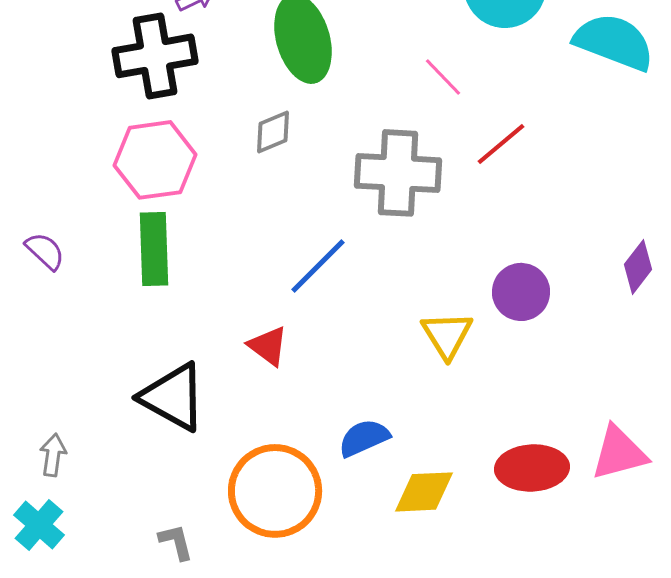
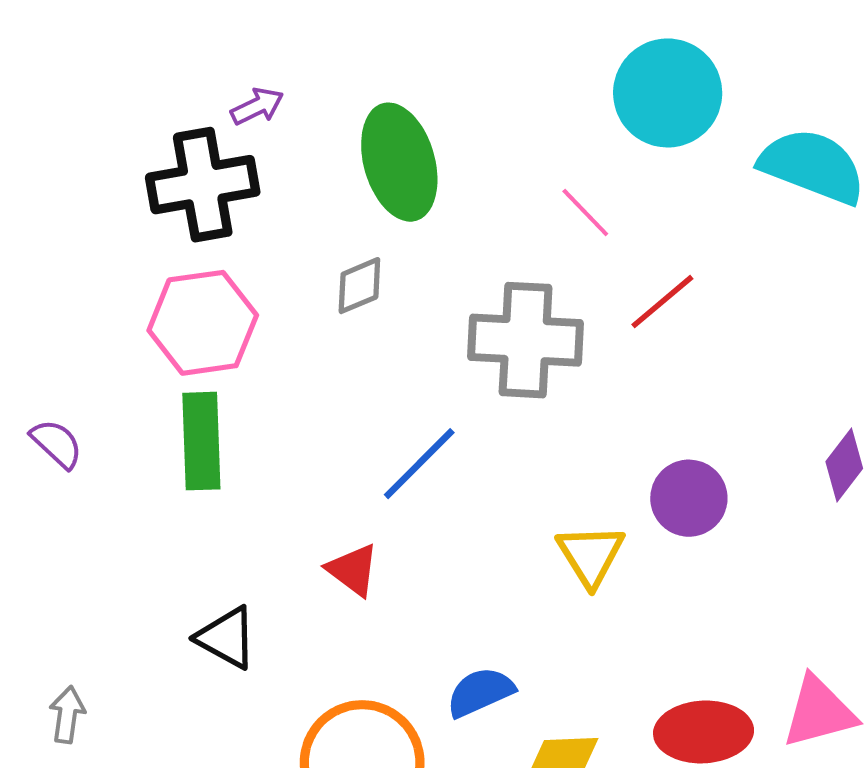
black triangle: (173, 397) -> (227, 638), size x0.7

